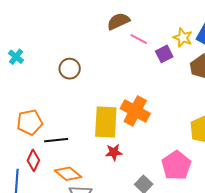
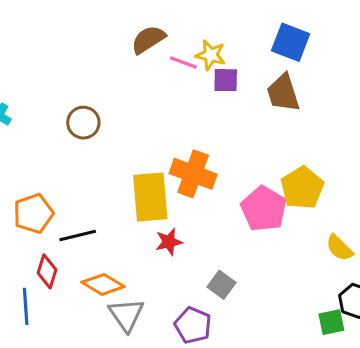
yellow star: (183, 38) -> (211, 55), moved
purple square: (164, 54) -> (226, 80), turned 36
pink pentagon: (176, 165) -> (264, 209), moved

